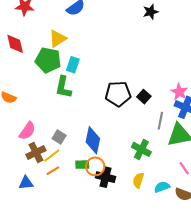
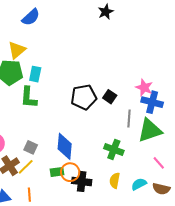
orange line: (53, 171) -> (29, 195), moved, turned -56

